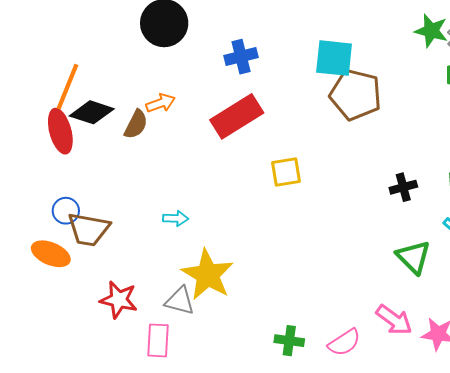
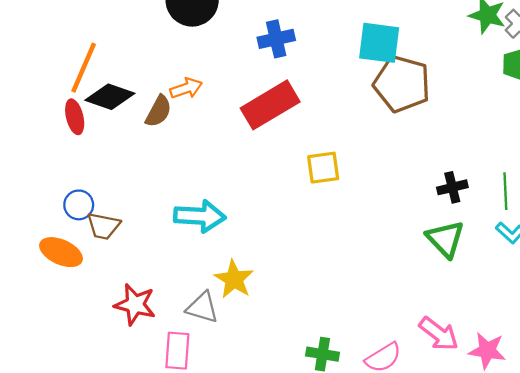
red ellipse: (60, 131) -> (75, 117), size x0.7
cyan arrow: (176, 218) -> (200, 216), size x1.8
brown trapezoid: (89, 229) -> (103, 226), size x0.7
green triangle: (413, 257) -> (445, 239), moved
yellow star: (208, 275) -> (234, 279), size x0.7

